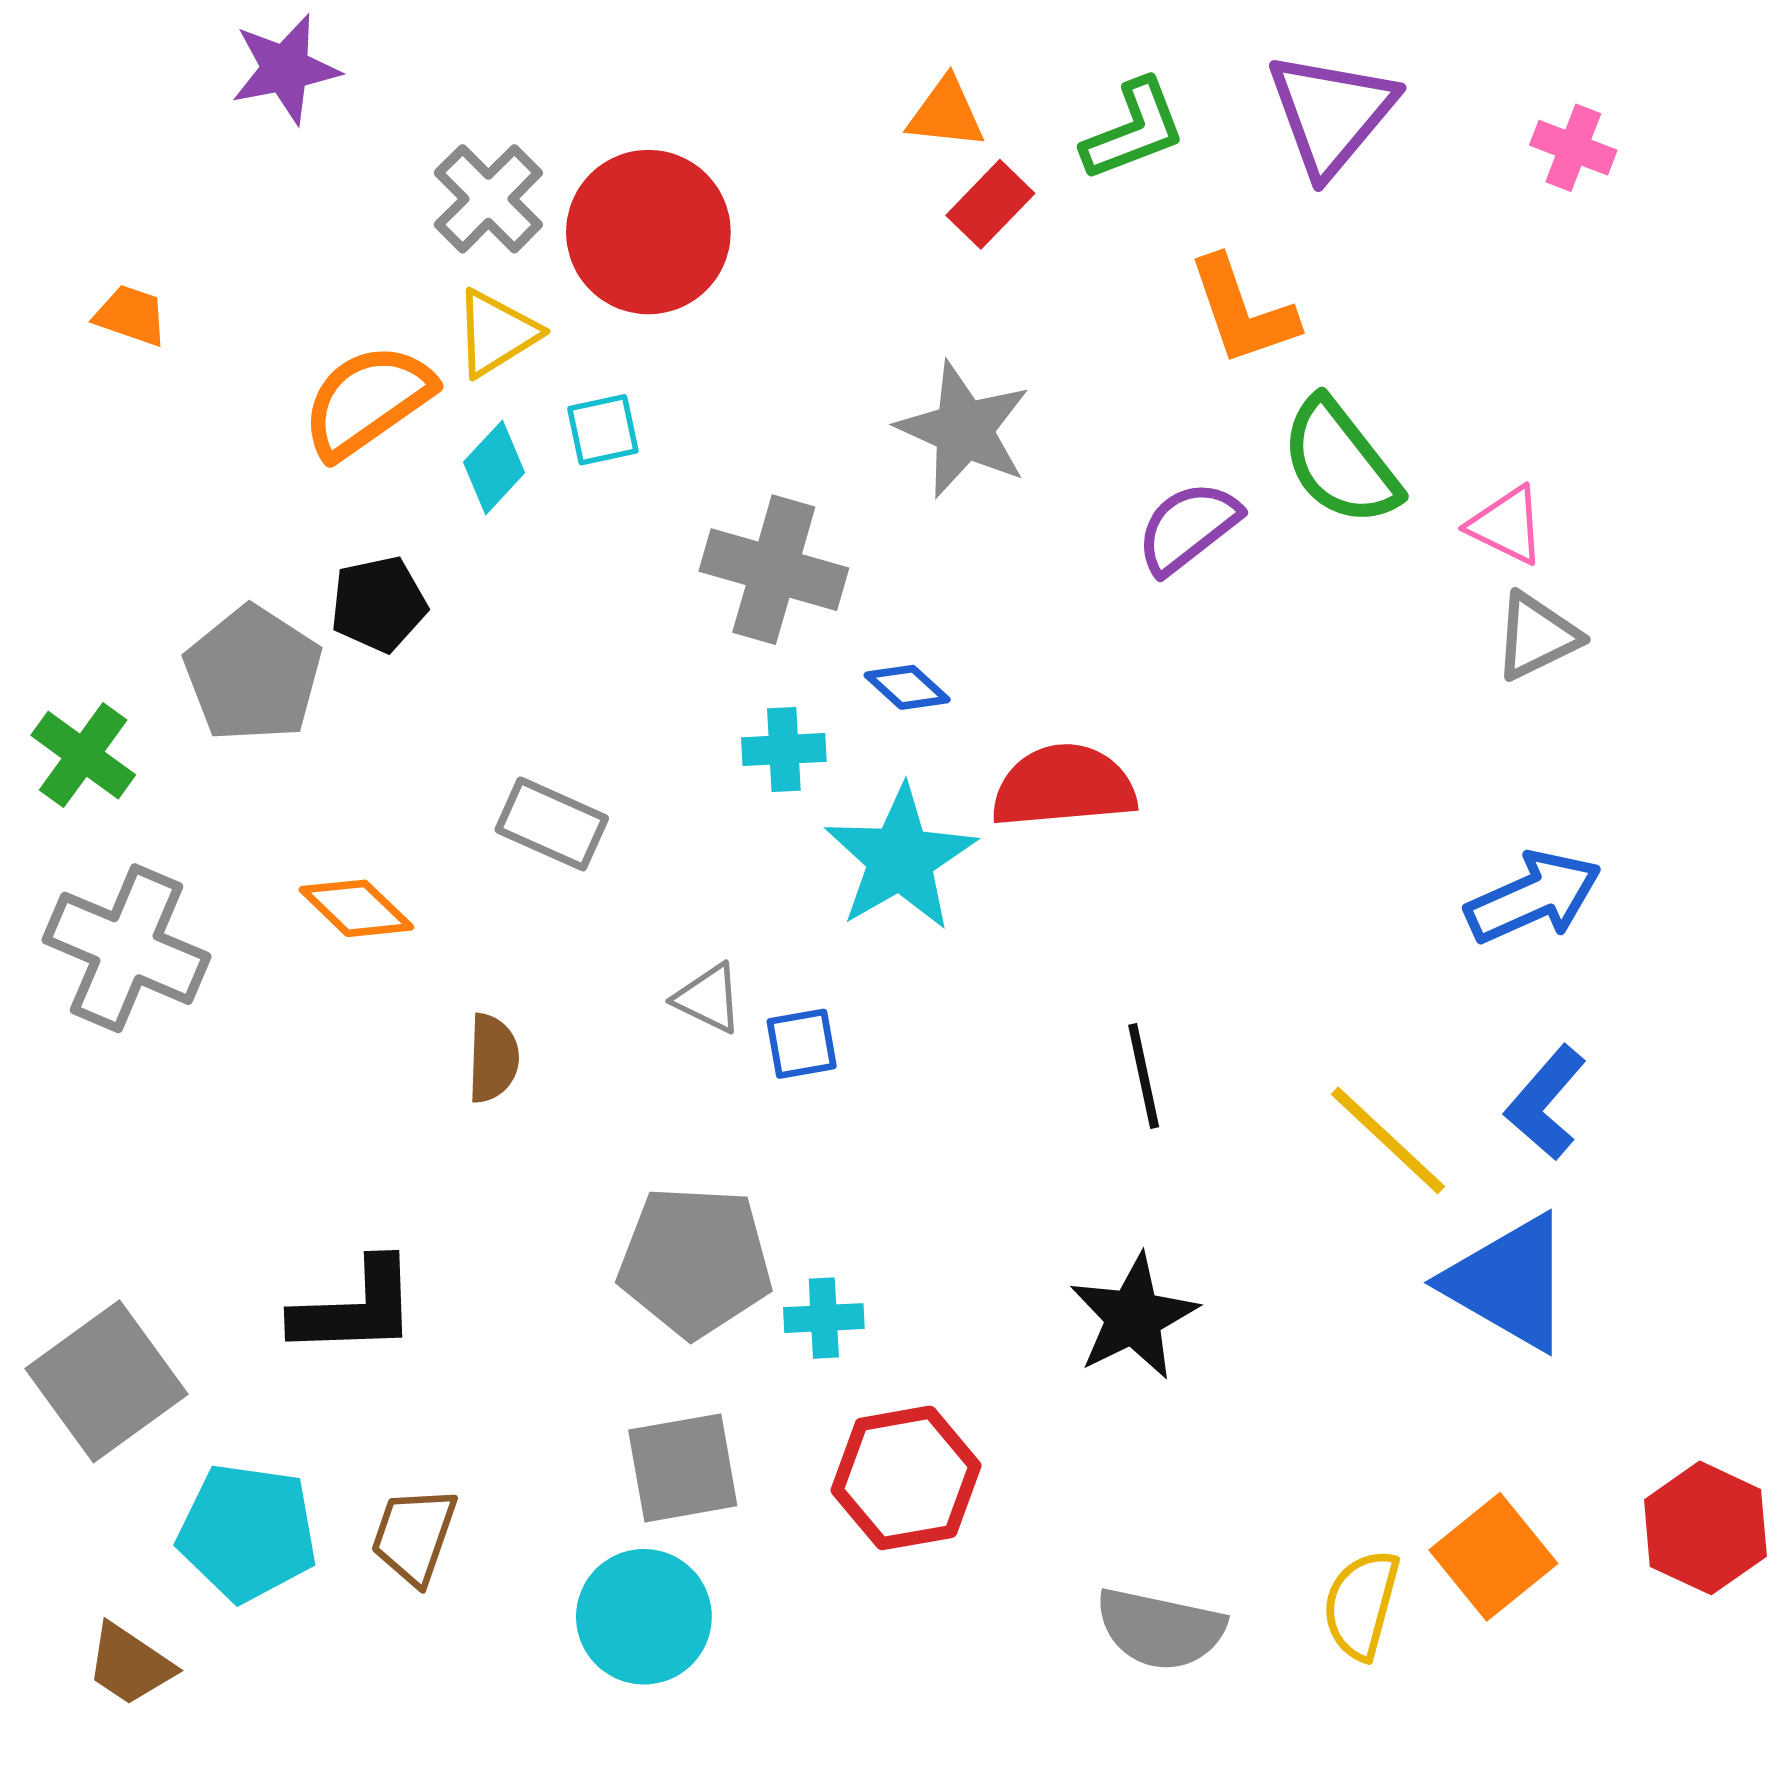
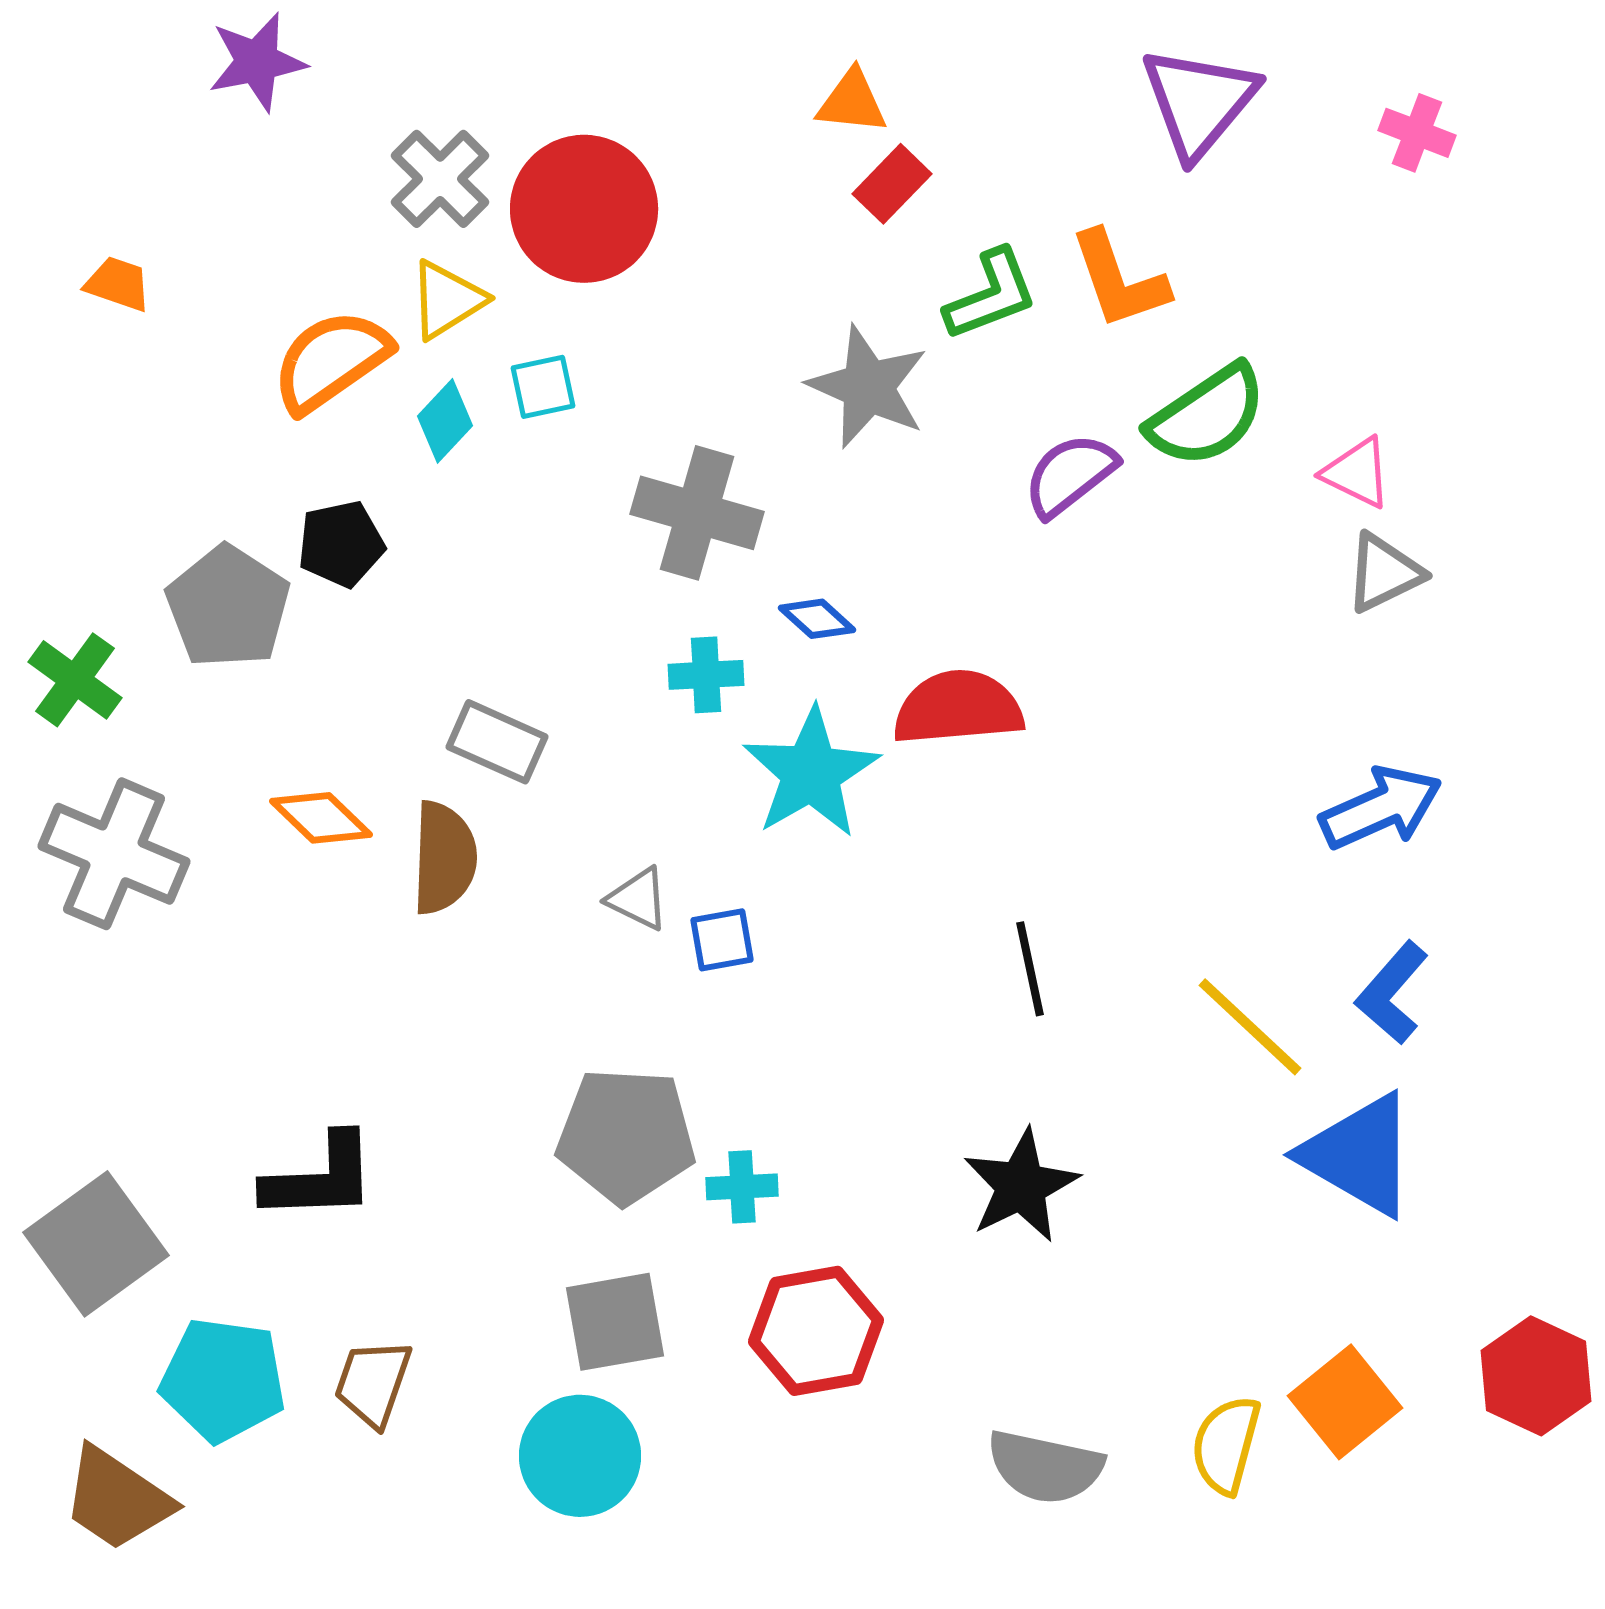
green L-shape: (1134, 130) -> (991, 295), moved
green semicircle: (1340, 462) -> (1207, 416), turned -86
brown semicircle: (493, 1058) -> (444, 858), moved, size x1.4
brown trapezoid: (130, 1664) -> (117, 1499), size x1.4

